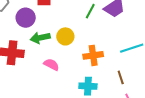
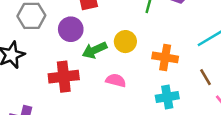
orange cross: (93, 55) -> (165, 57), turned 30

